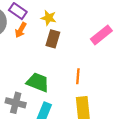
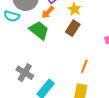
green trapezoid: (38, 82) -> (39, 30), moved

